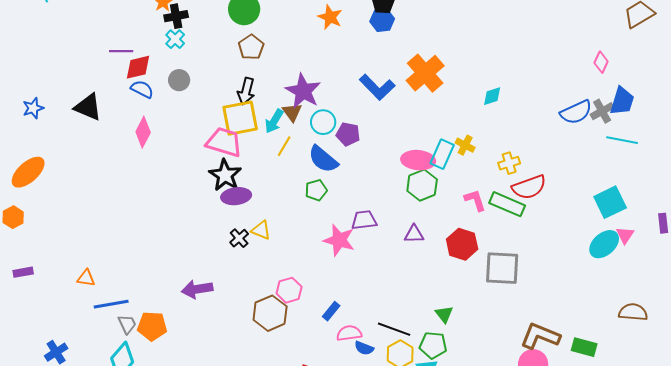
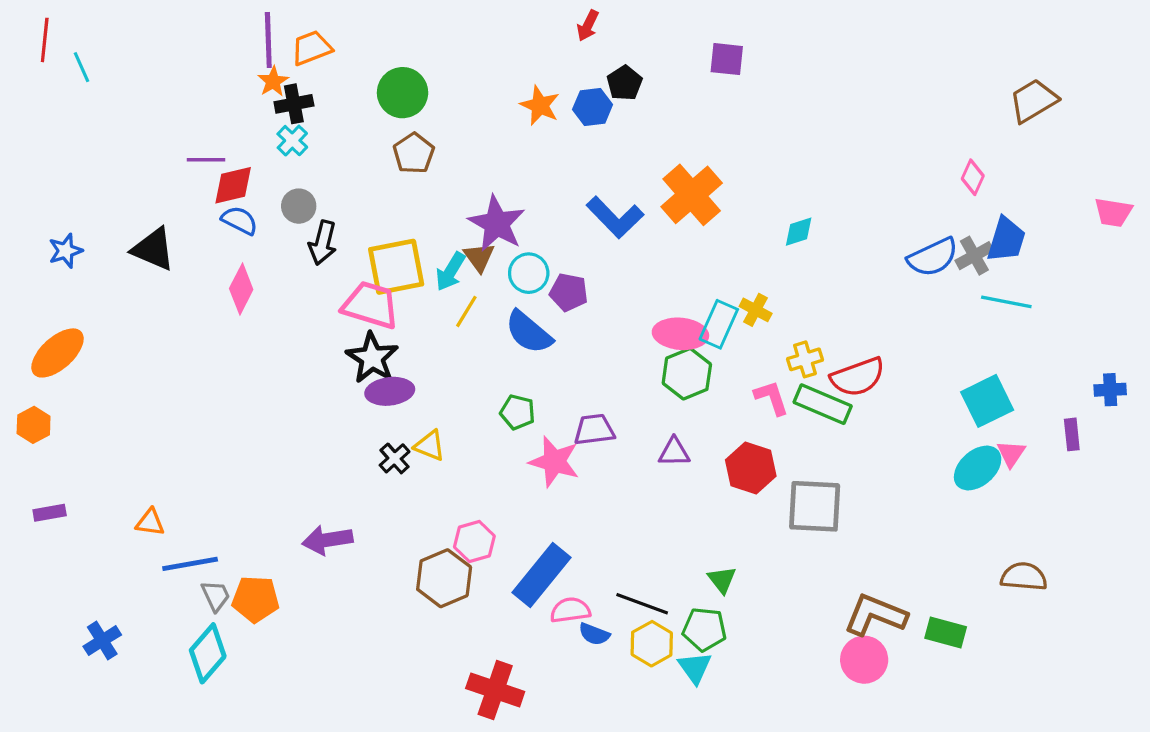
blue hexagon: (382, 20) -> (593, 107), moved
black arrow: (246, 91) -> (323, 243), moved
yellow cross: (509, 163) -> (805, 359), moved
green pentagon: (316, 190) -> (518, 412), moved, turned 30
blue rectangle: (331, 311) -> (541, 575), size x2.0

